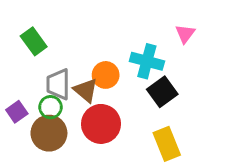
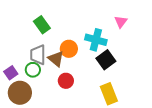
green rectangle: (34, 41) -> (42, 25), moved
red circle: (101, 124) -> (66, 81), size x0.6
brown circle: (49, 133) -> (20, 93), moved

